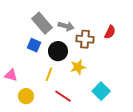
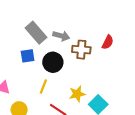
blue square: (34, 45) -> (28, 56), turned -32
yellow star: (78, 67) -> (77, 94), moved

